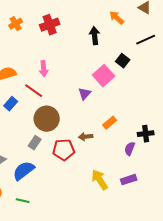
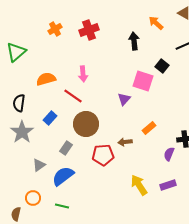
pink square: (104, 76) -> (143, 81), turned -30
blue rectangle: (11, 104) -> (50, 118), moved
gray rectangle: (35, 143) -> (66, 148), moved

